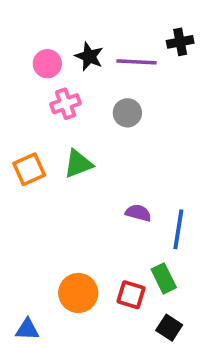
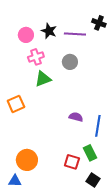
black cross: (180, 42) -> (99, 23), turned 32
green triangle: (78, 164) -> (43, 79), moved
orange square: (29, 169) -> (16, 104), moved
orange circle: (78, 293) -> (27, 160), moved

